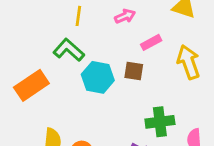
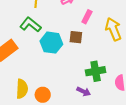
pink rectangle: (151, 42) -> (87, 17), turned -32

